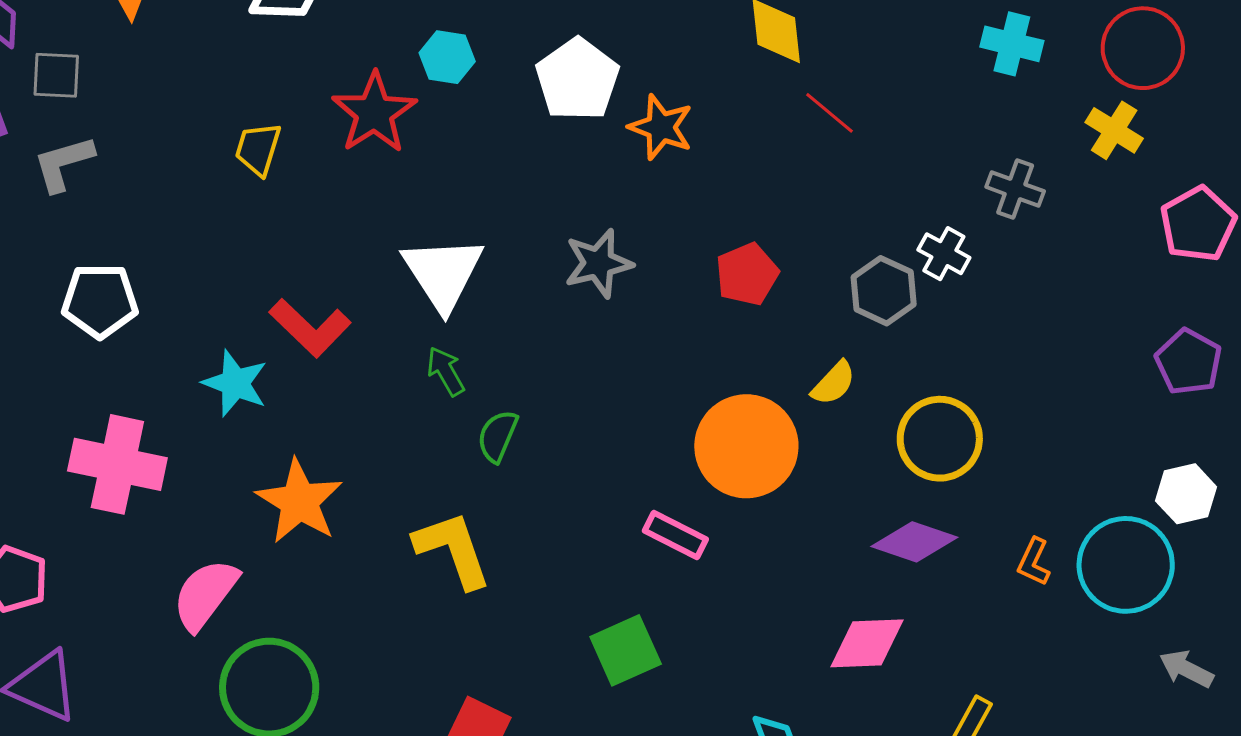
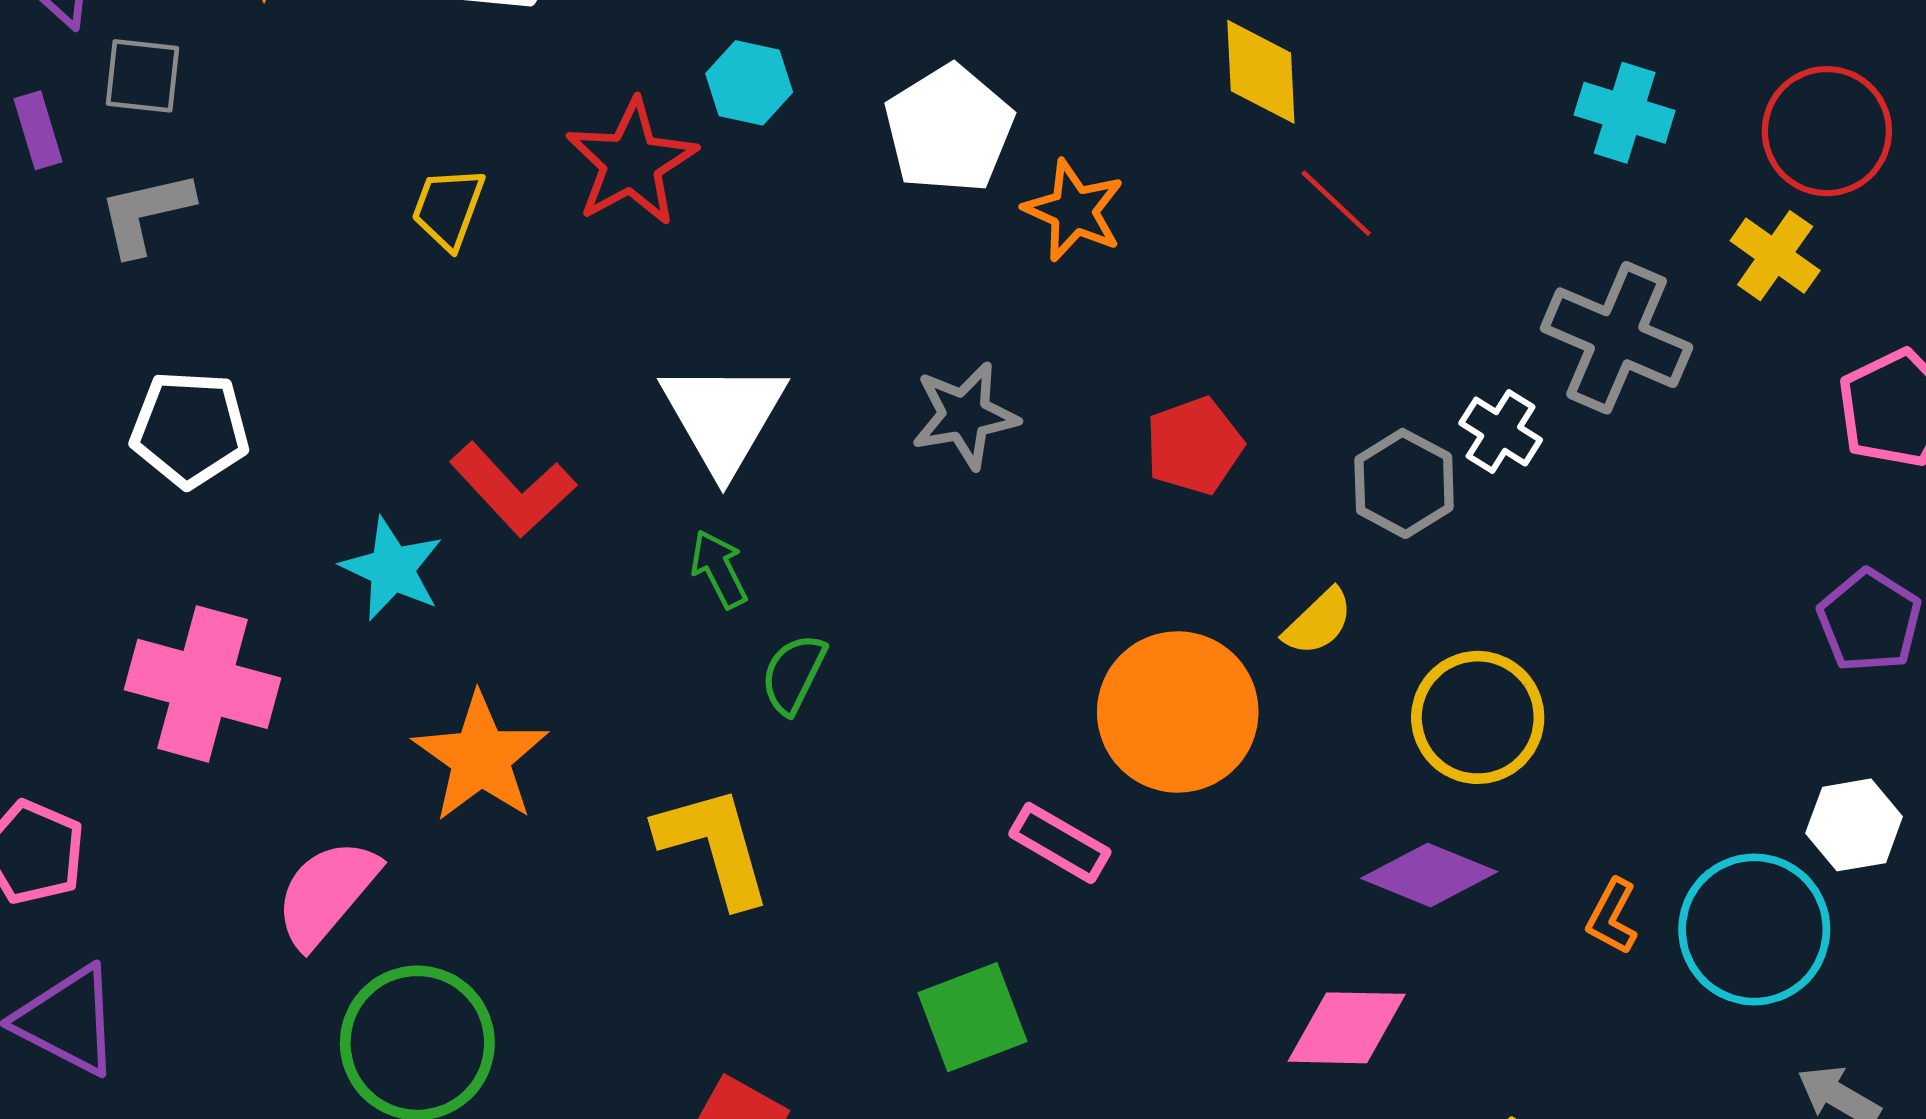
gray cross: (1015, 189) -> (1617, 338), size x1.6

